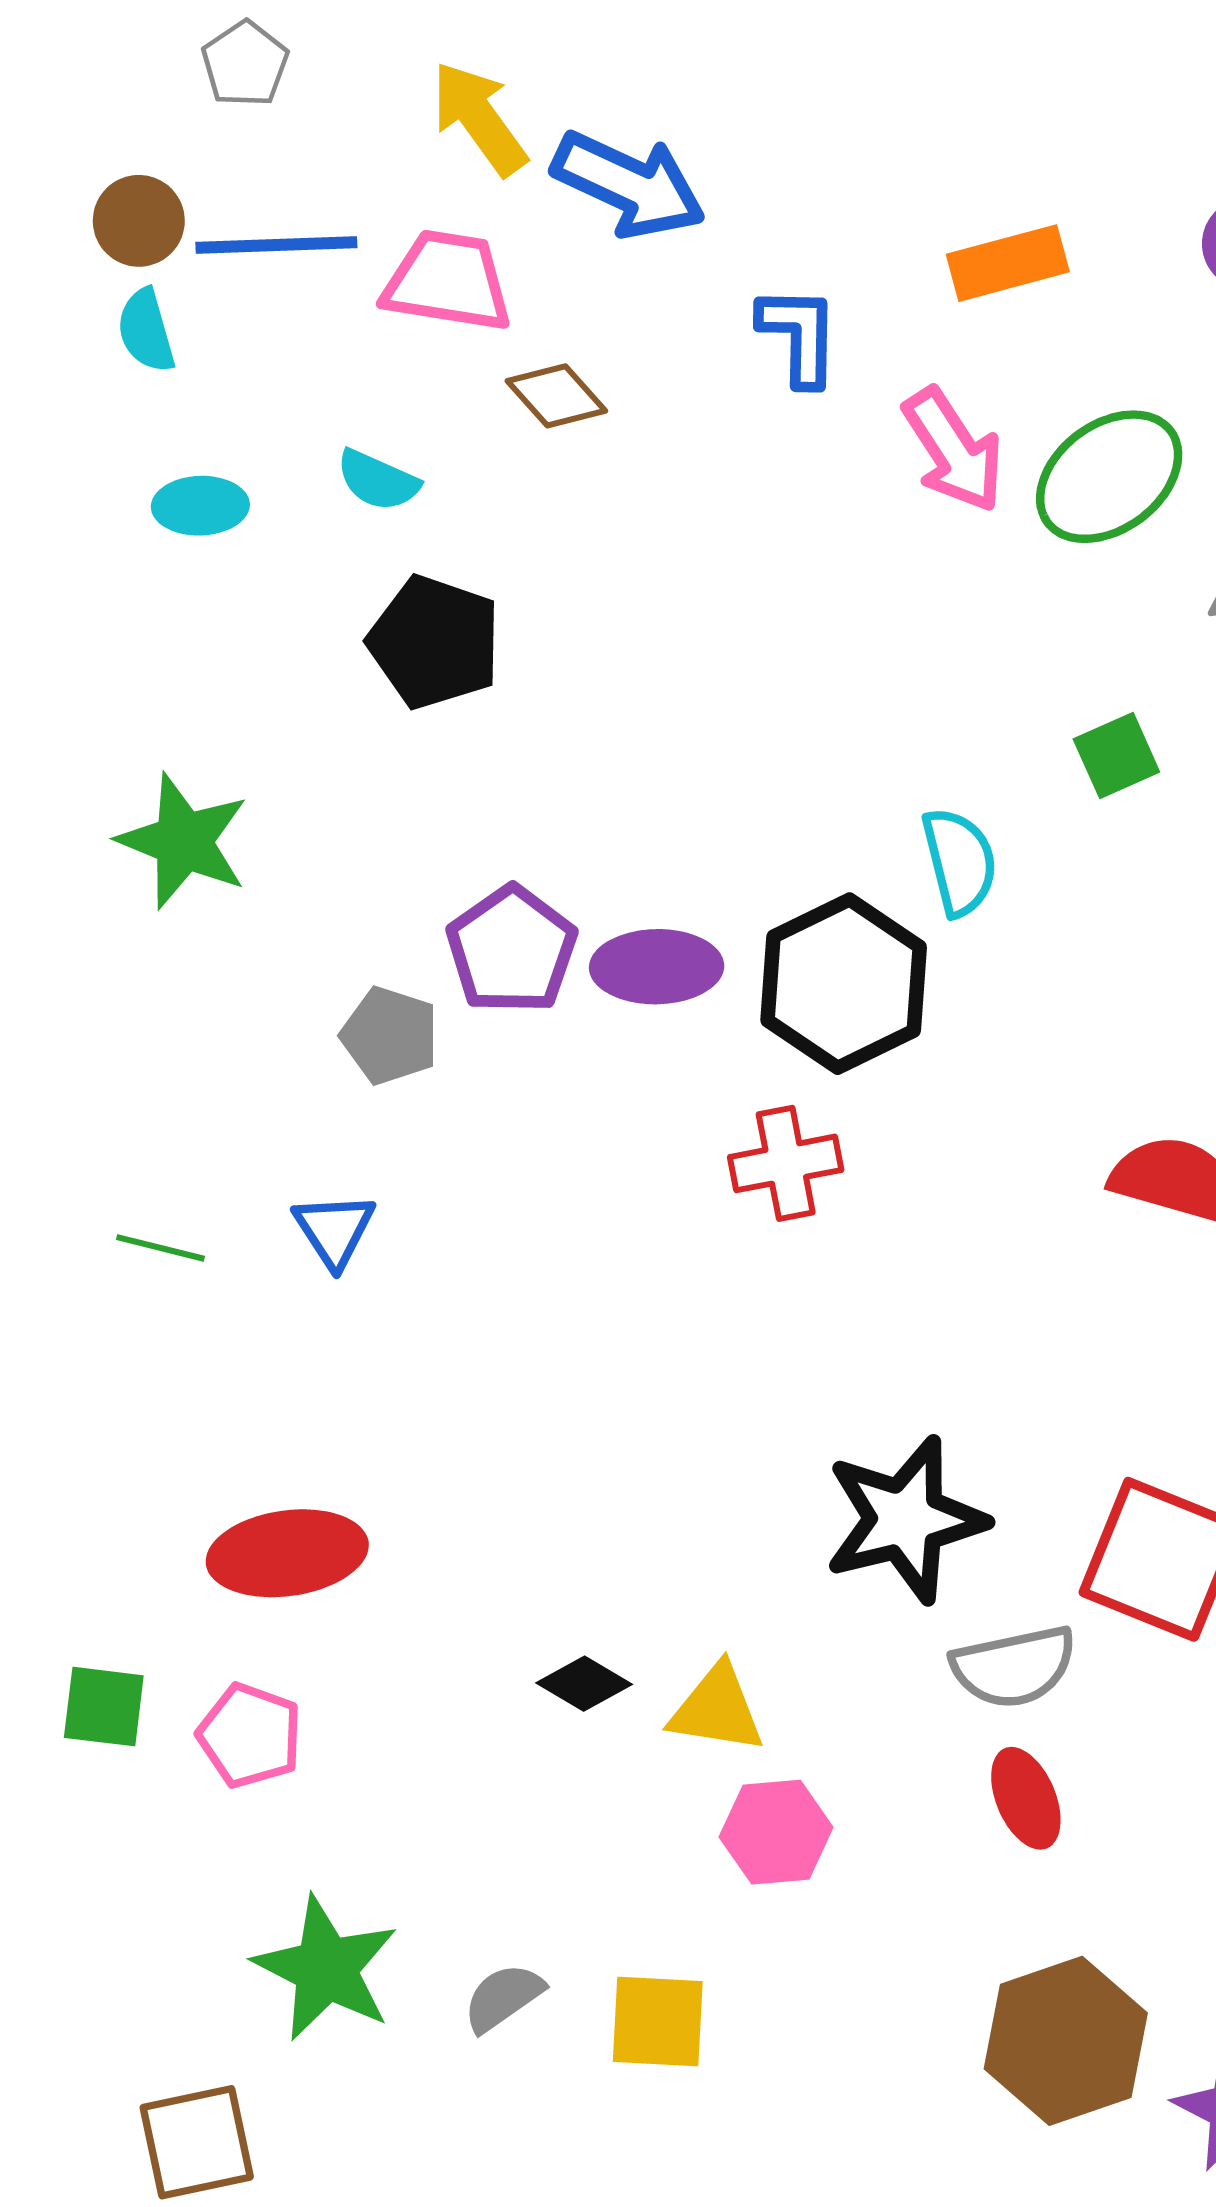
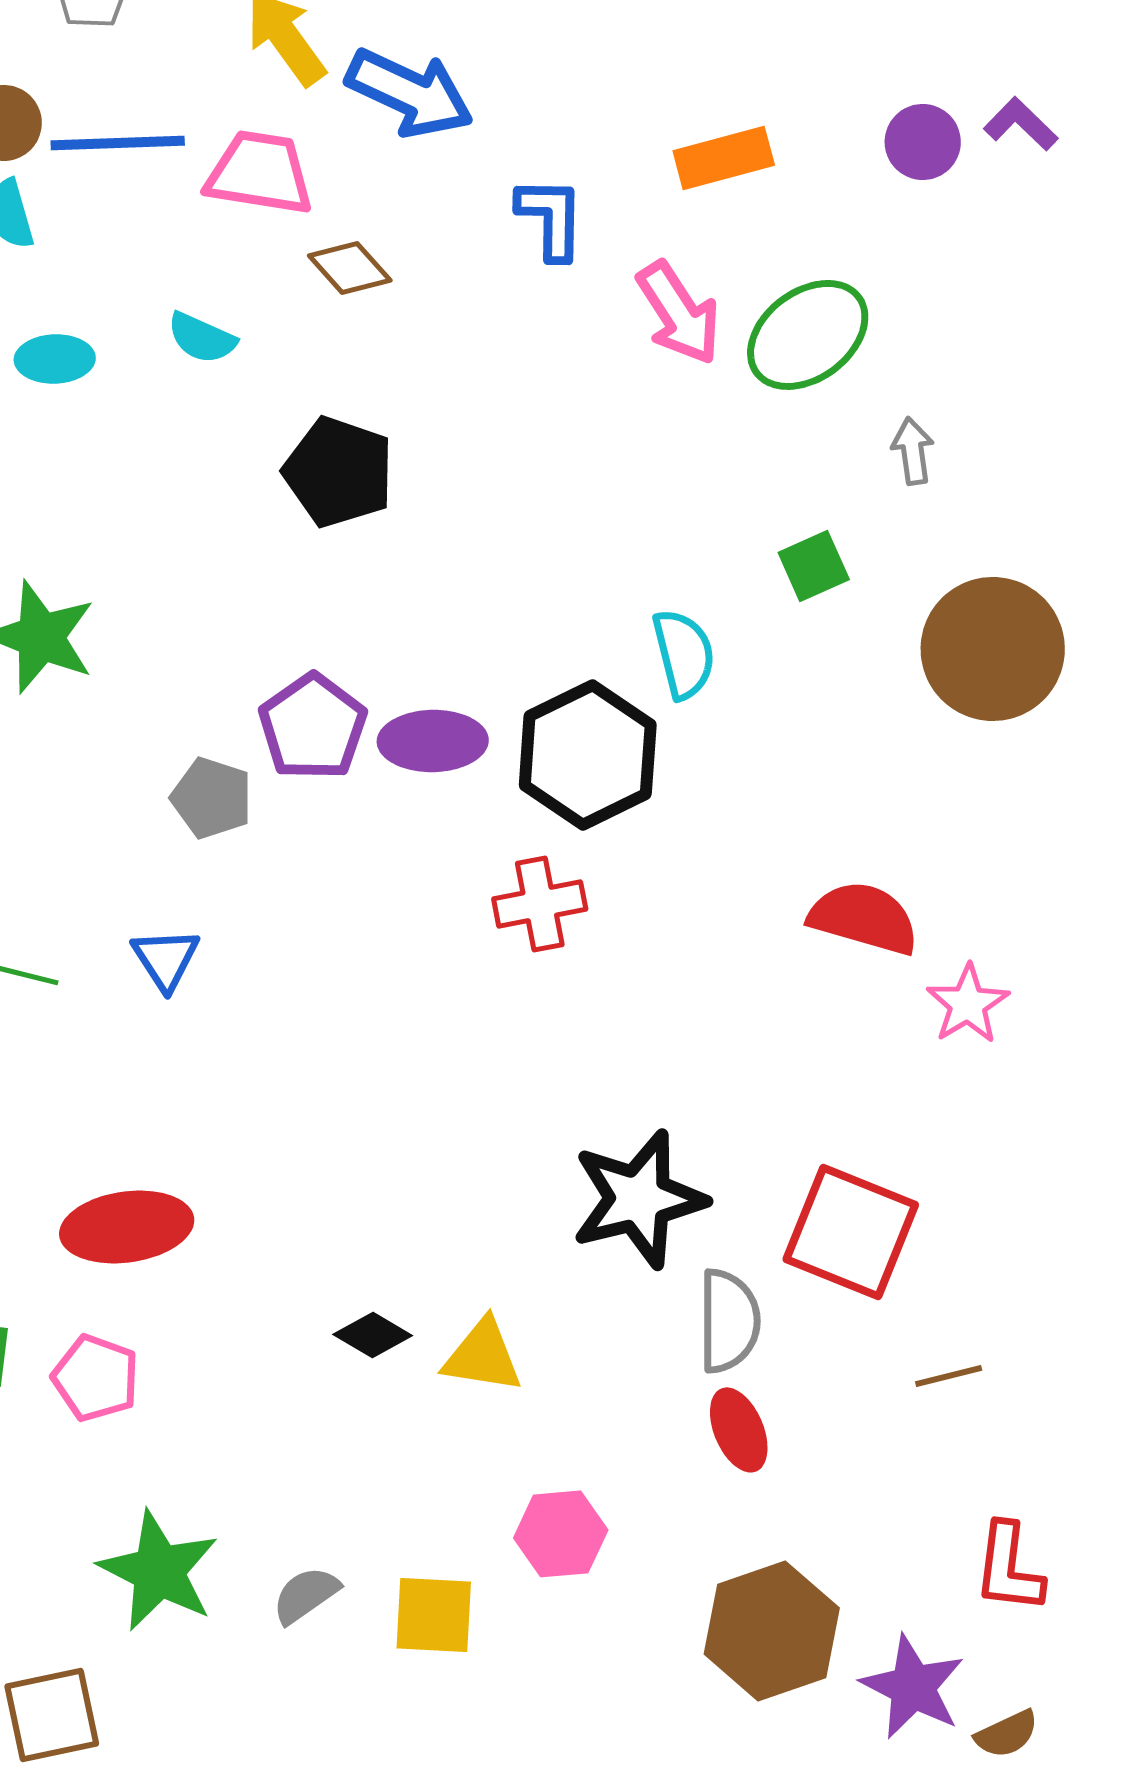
black pentagon: (434, 642) -> (339, 472), moved
gray semicircle: (1014, 1667) -> (729, 1321), turned -78
pink hexagon: (776, 1832) -> (561, 1534), moved

